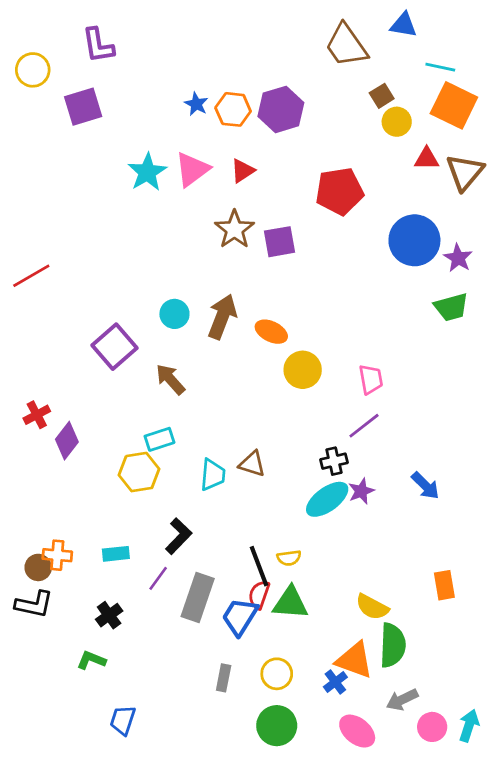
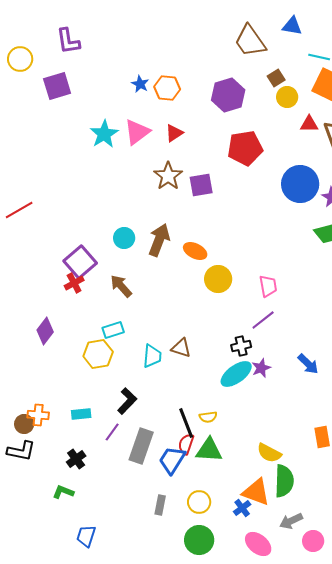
purple hexagon: (281, 109) -> (228, 95), moved
red cross: (37, 415) -> (74, 283), moved

